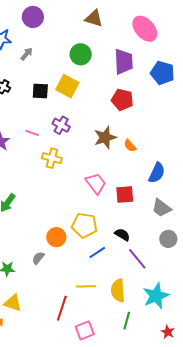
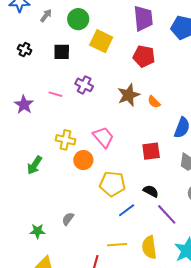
green circle: (81, 54) -> (78, 19), moved
yellow square: (67, 86) -> (101, 41), moved
yellow cross: (52, 158) -> (65, 140), moved
pink trapezoid: (96, 183) -> (103, 137), moved
orange circle: (56, 237) -> (83, 160), moved

